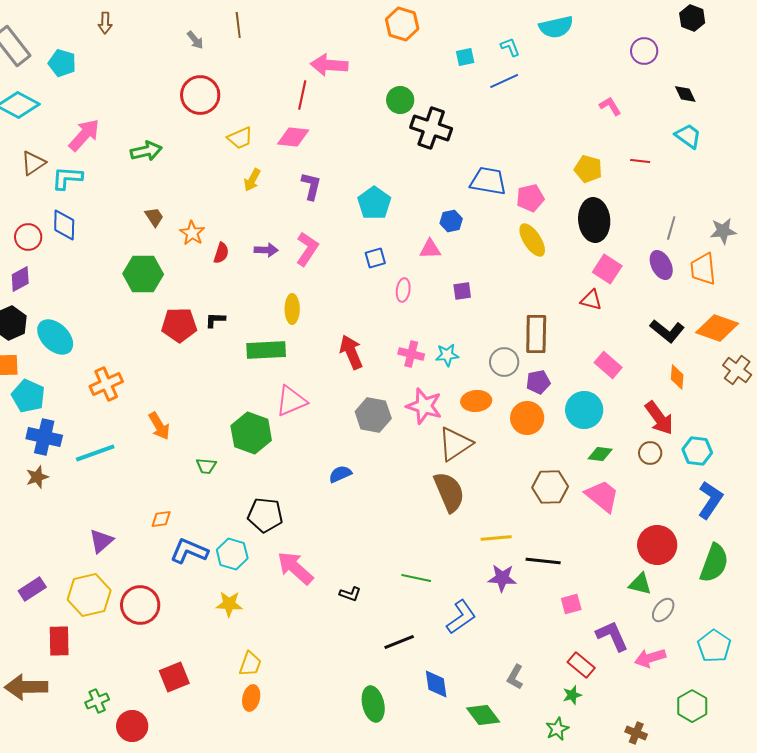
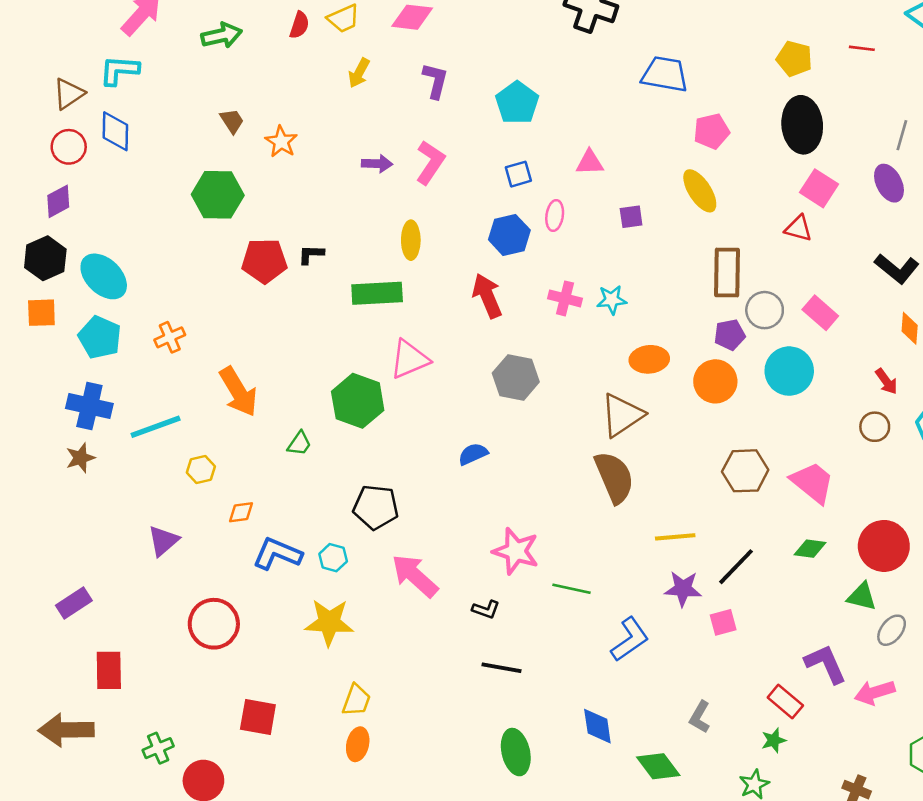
brown triangle: (33, 163) -> (69, 94), moved
pink pentagon: (530, 198) -> (711, 131), moved
blue hexagon: (451, 221) -> (509, 235), moved, size x1.4
yellow ellipse: (532, 240) -> (700, 191), moved
red semicircle: (221, 253) -> (299, 25), moved
gray circle: (504, 362) -> (765, 310), moved
orange cross: (106, 384) -> (170, 337), size x0.7
cyan pentagon: (28, 396) -> (100, 337), moved
pink star: (424, 406) -> (516, 551), moved
red arrow: (659, 418) -> (886, 381), size x0.6
orange arrow: (159, 426) -> (238, 392), size x1.4
green diamond: (600, 454) -> (810, 549), moved
green trapezoid: (206, 466) -> (299, 444), turned -60
cyan hexagon: (232, 554) -> (333, 558), size x0.7
black line: (543, 561) -> (736, 567), turned -52
yellow hexagon: (89, 595) -> (201, 470), moved, size x0.5
yellow star: (229, 604) -> (329, 622), size x1.4
pink square: (571, 604) -> (723, 622), moved
black line: (399, 642) -> (502, 668), moved, turned 32
red square: (174, 677) -> (258, 717), turned 32

